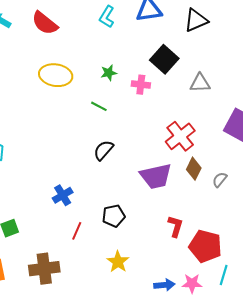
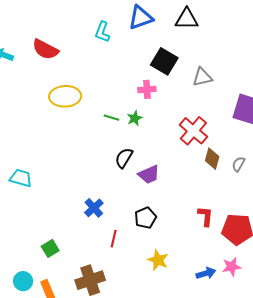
black triangle: (196, 20) -> (187, 19), turned 35
green star: (109, 73) -> (135, 118), moved
purple trapezoid: (156, 176) -> (149, 174), moved, size x0.7

